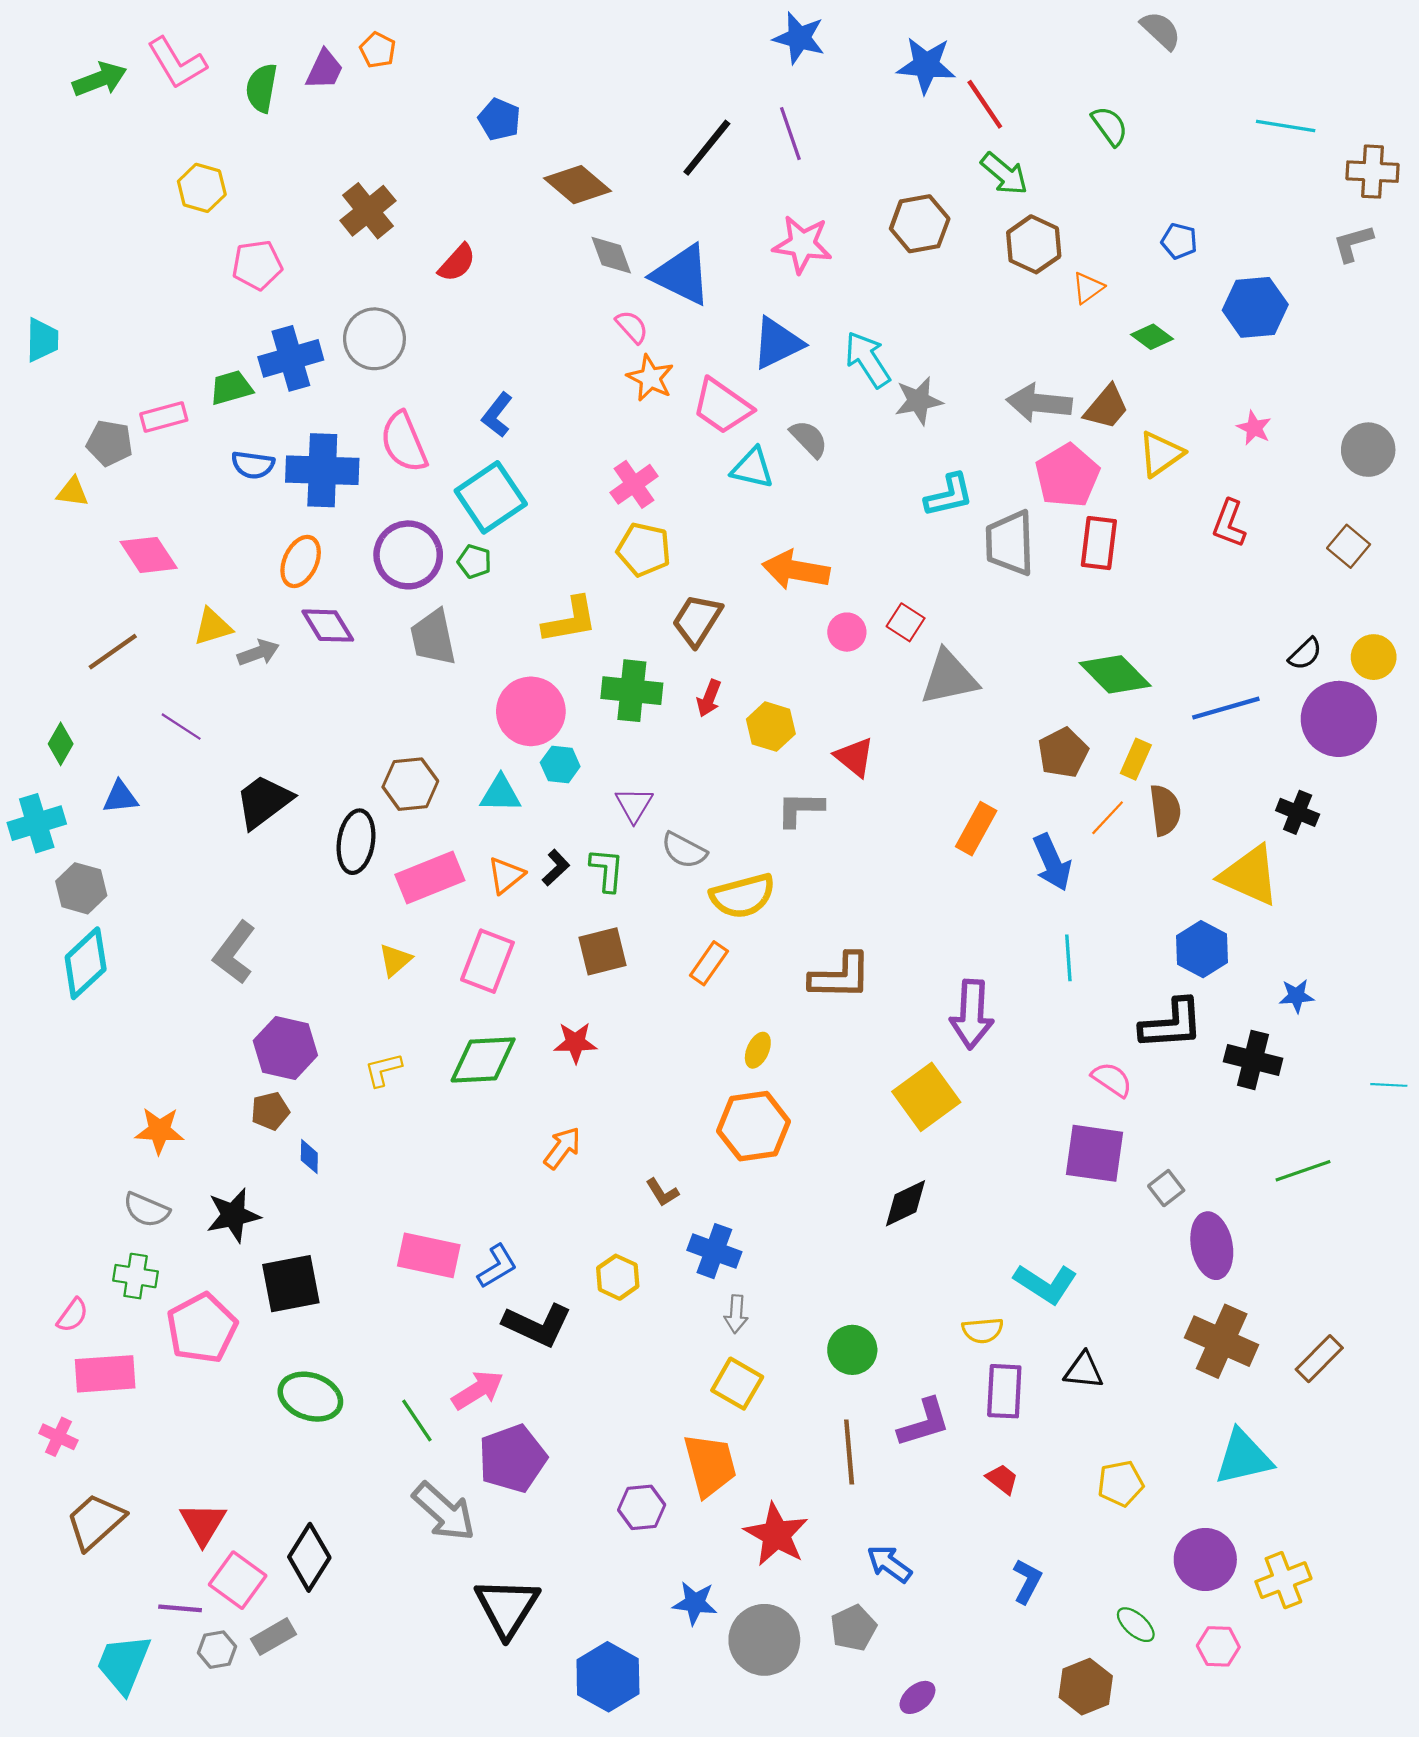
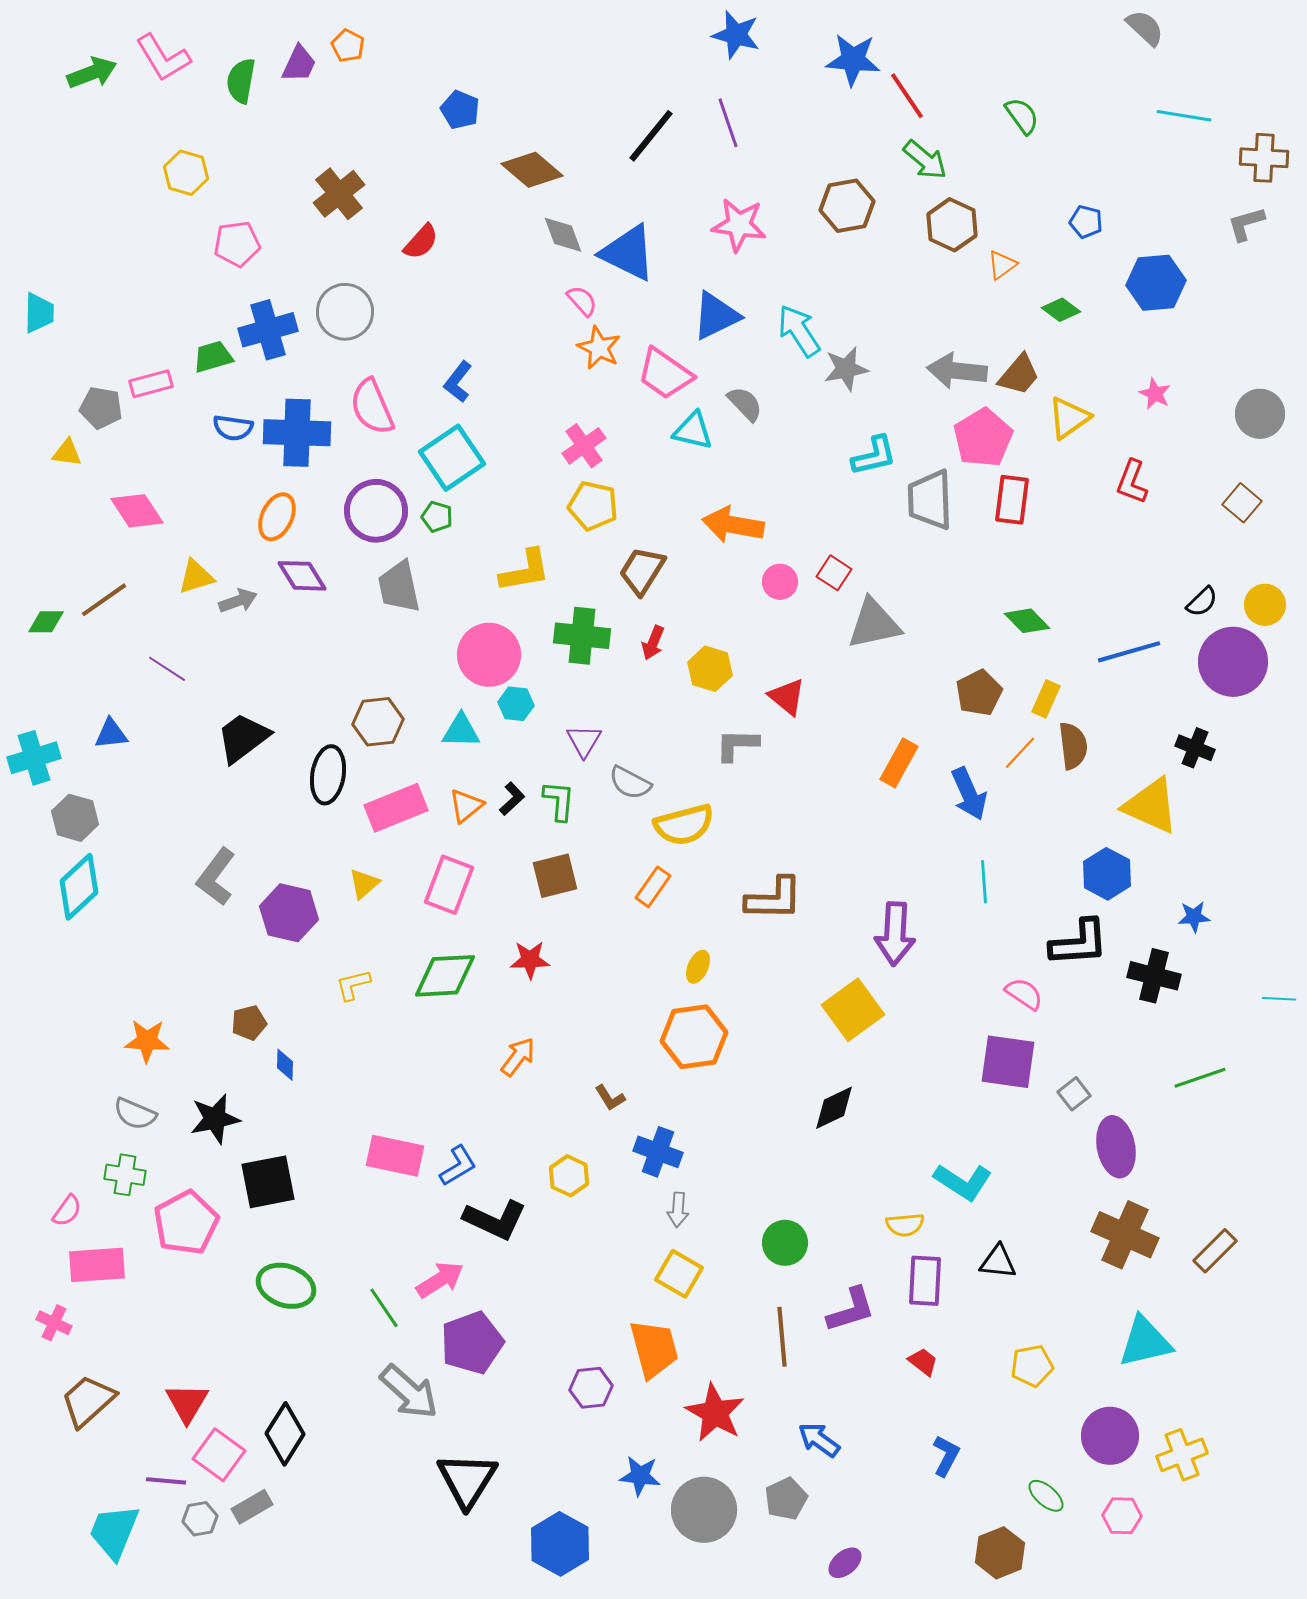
gray semicircle: (1161, 30) -> (1145, 28), moved
green diamond: (1115, 674) -> (1027, 621), size x0.7
green diamond: (61, 744) -> (46, 622), moved, turned 60
purple hexagon: (285, 1048) -> (289, 913), moved

